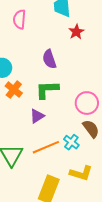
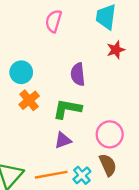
purple triangle: (37, 116) -> (63, 140), moved

